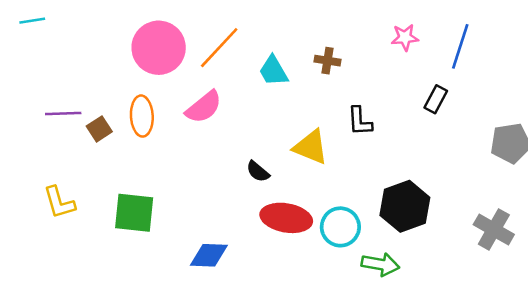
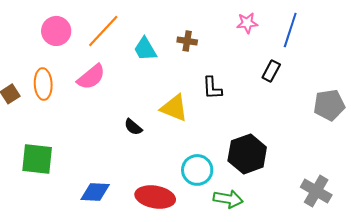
pink circle: (159, 48) -> (56, 31), size x0.7
red ellipse: (286, 218) -> (155, 197), moved
gray cross: (494, 229) -> (316, 191), moved

